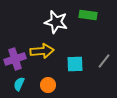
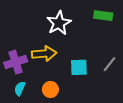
green rectangle: (88, 15) -> (103, 16), moved
white star: (56, 22) -> (59, 23), turned 30

